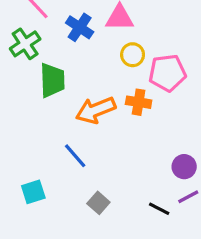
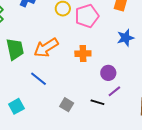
green trapezoid: (52, 80) -> (15, 49), moved
orange cross: (139, 102) -> (83, 54), moved
gray square: (98, 203) -> (67, 105), moved

